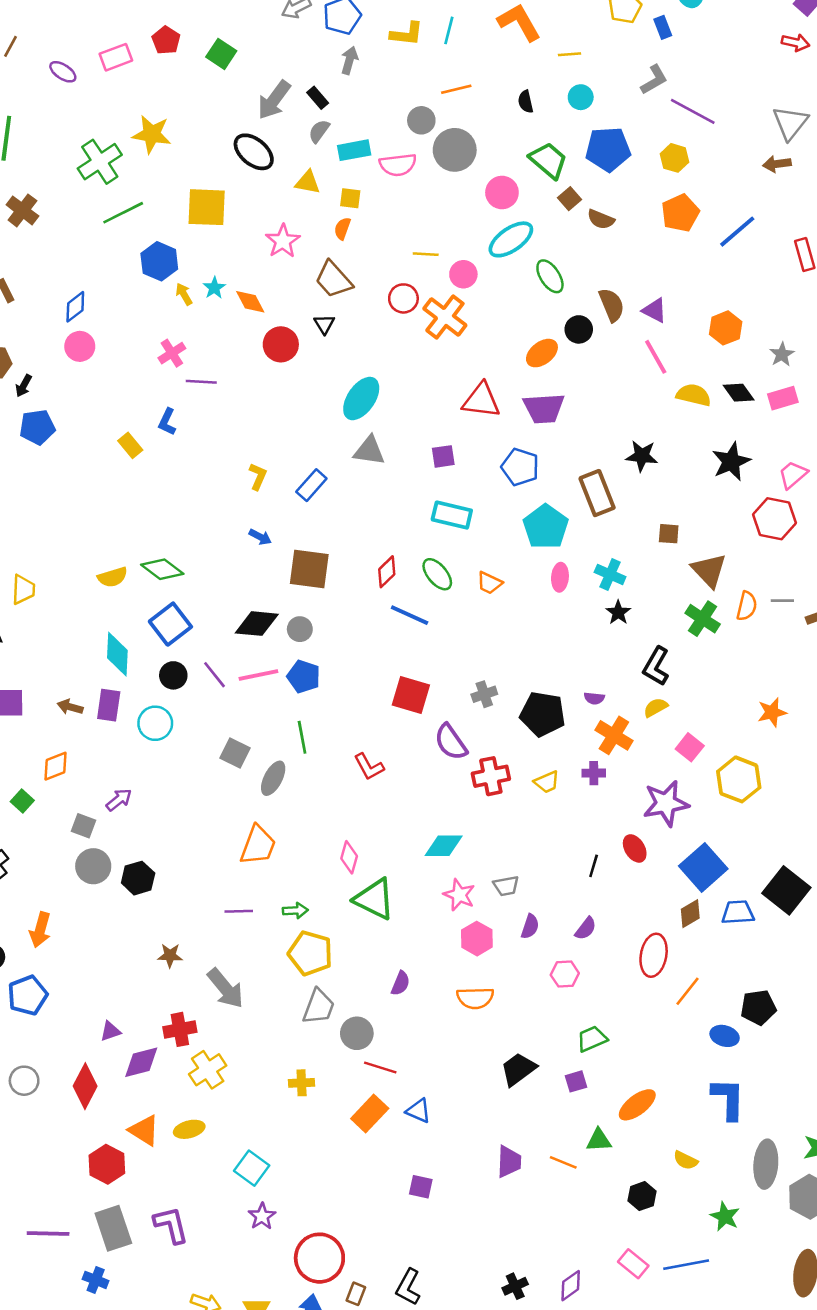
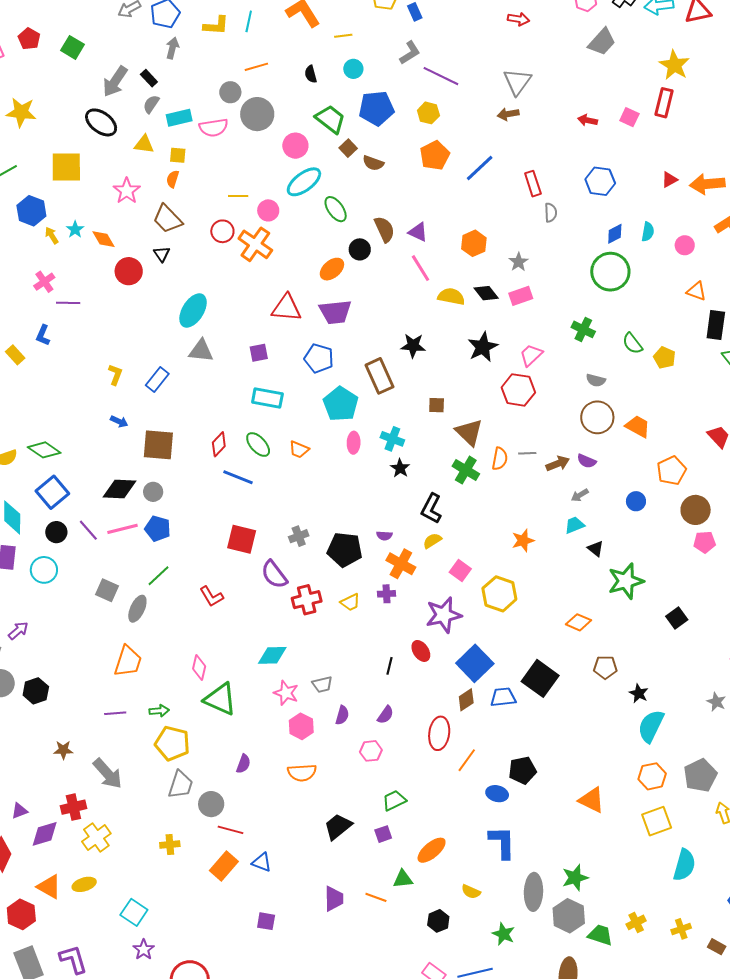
green line: (302, 737) -> (159, 576), turned 60

